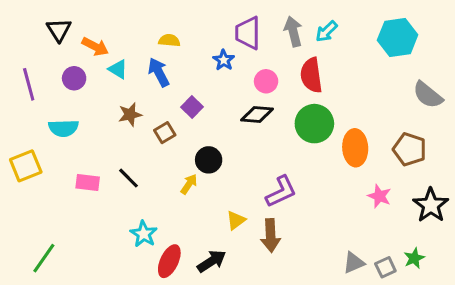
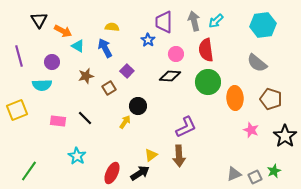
purple circle: (74, 78) -> (52, 62), moved
gray semicircle: (428, 95) -> (257, 63), moved
yellow triangle: (236, 220) -> (151, 155), moved
cyan star: (144, 234) -> (77, 156), moved

